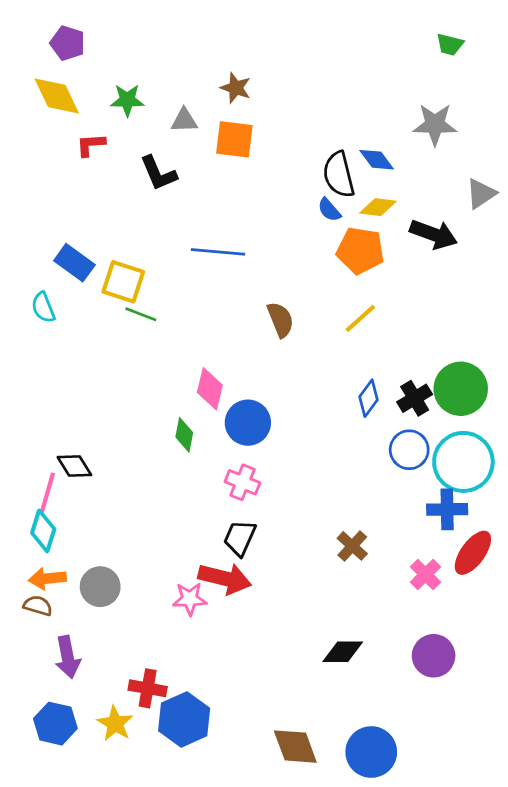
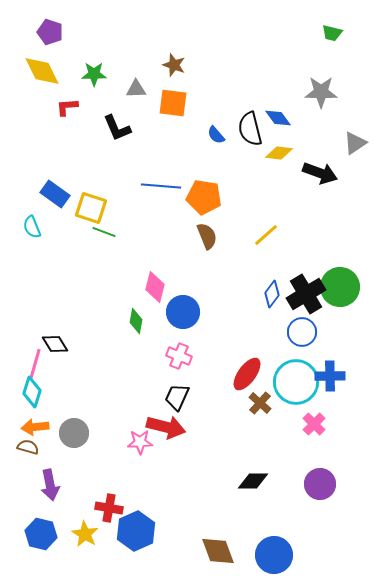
blue semicircle: (329, 210) -> (216, 135), moved
orange pentagon: (360, 251) -> (204, 197), moved
black cross: (415, 398) -> (306, 294), size x1.5
cyan circle: (463, 462) -> (296, 382), moved
red ellipse: (473, 553) -> (247, 374), moved

